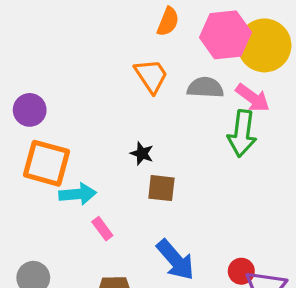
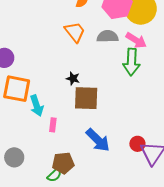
brown square: (161, 188) -> (86, 98), size x1.5
cyan arrow: (78, 194) -> (37, 106), turned 80
pink rectangle: (102, 229) -> (53, 125), turned 48

